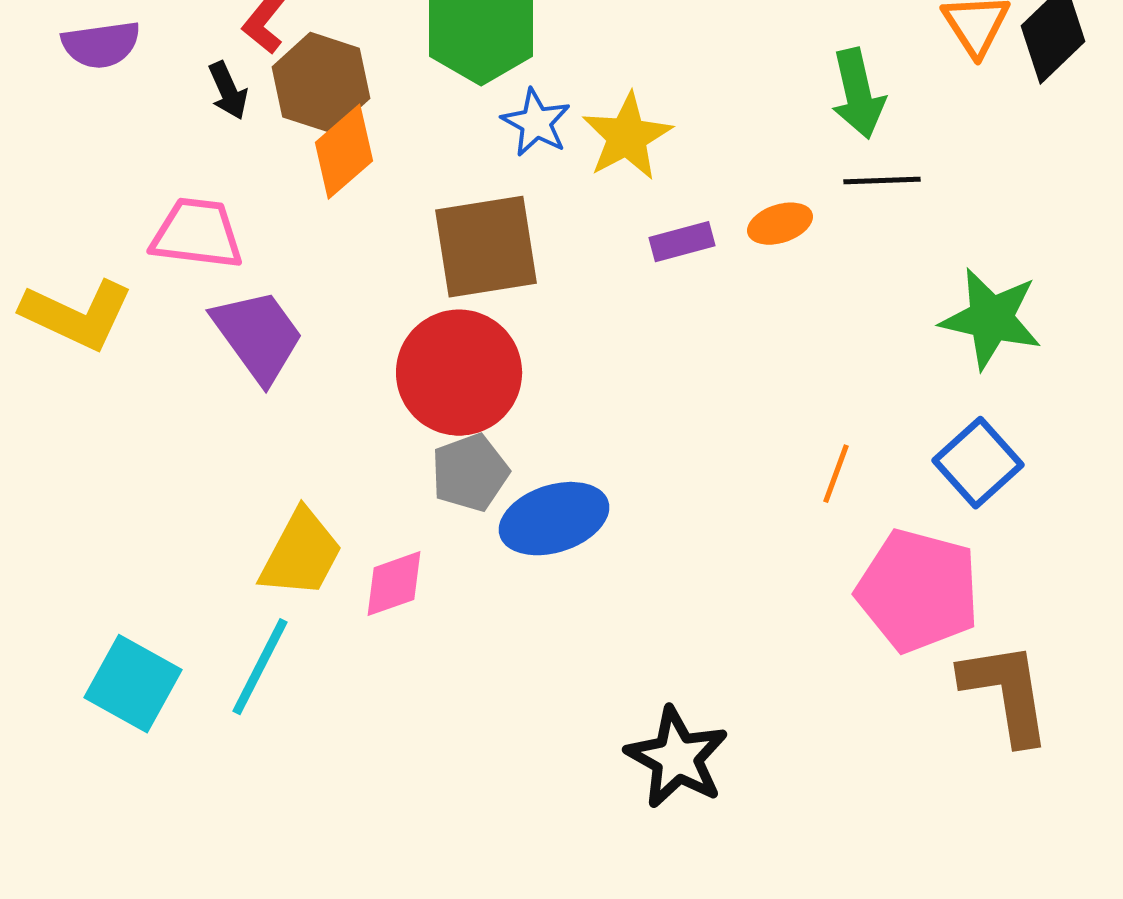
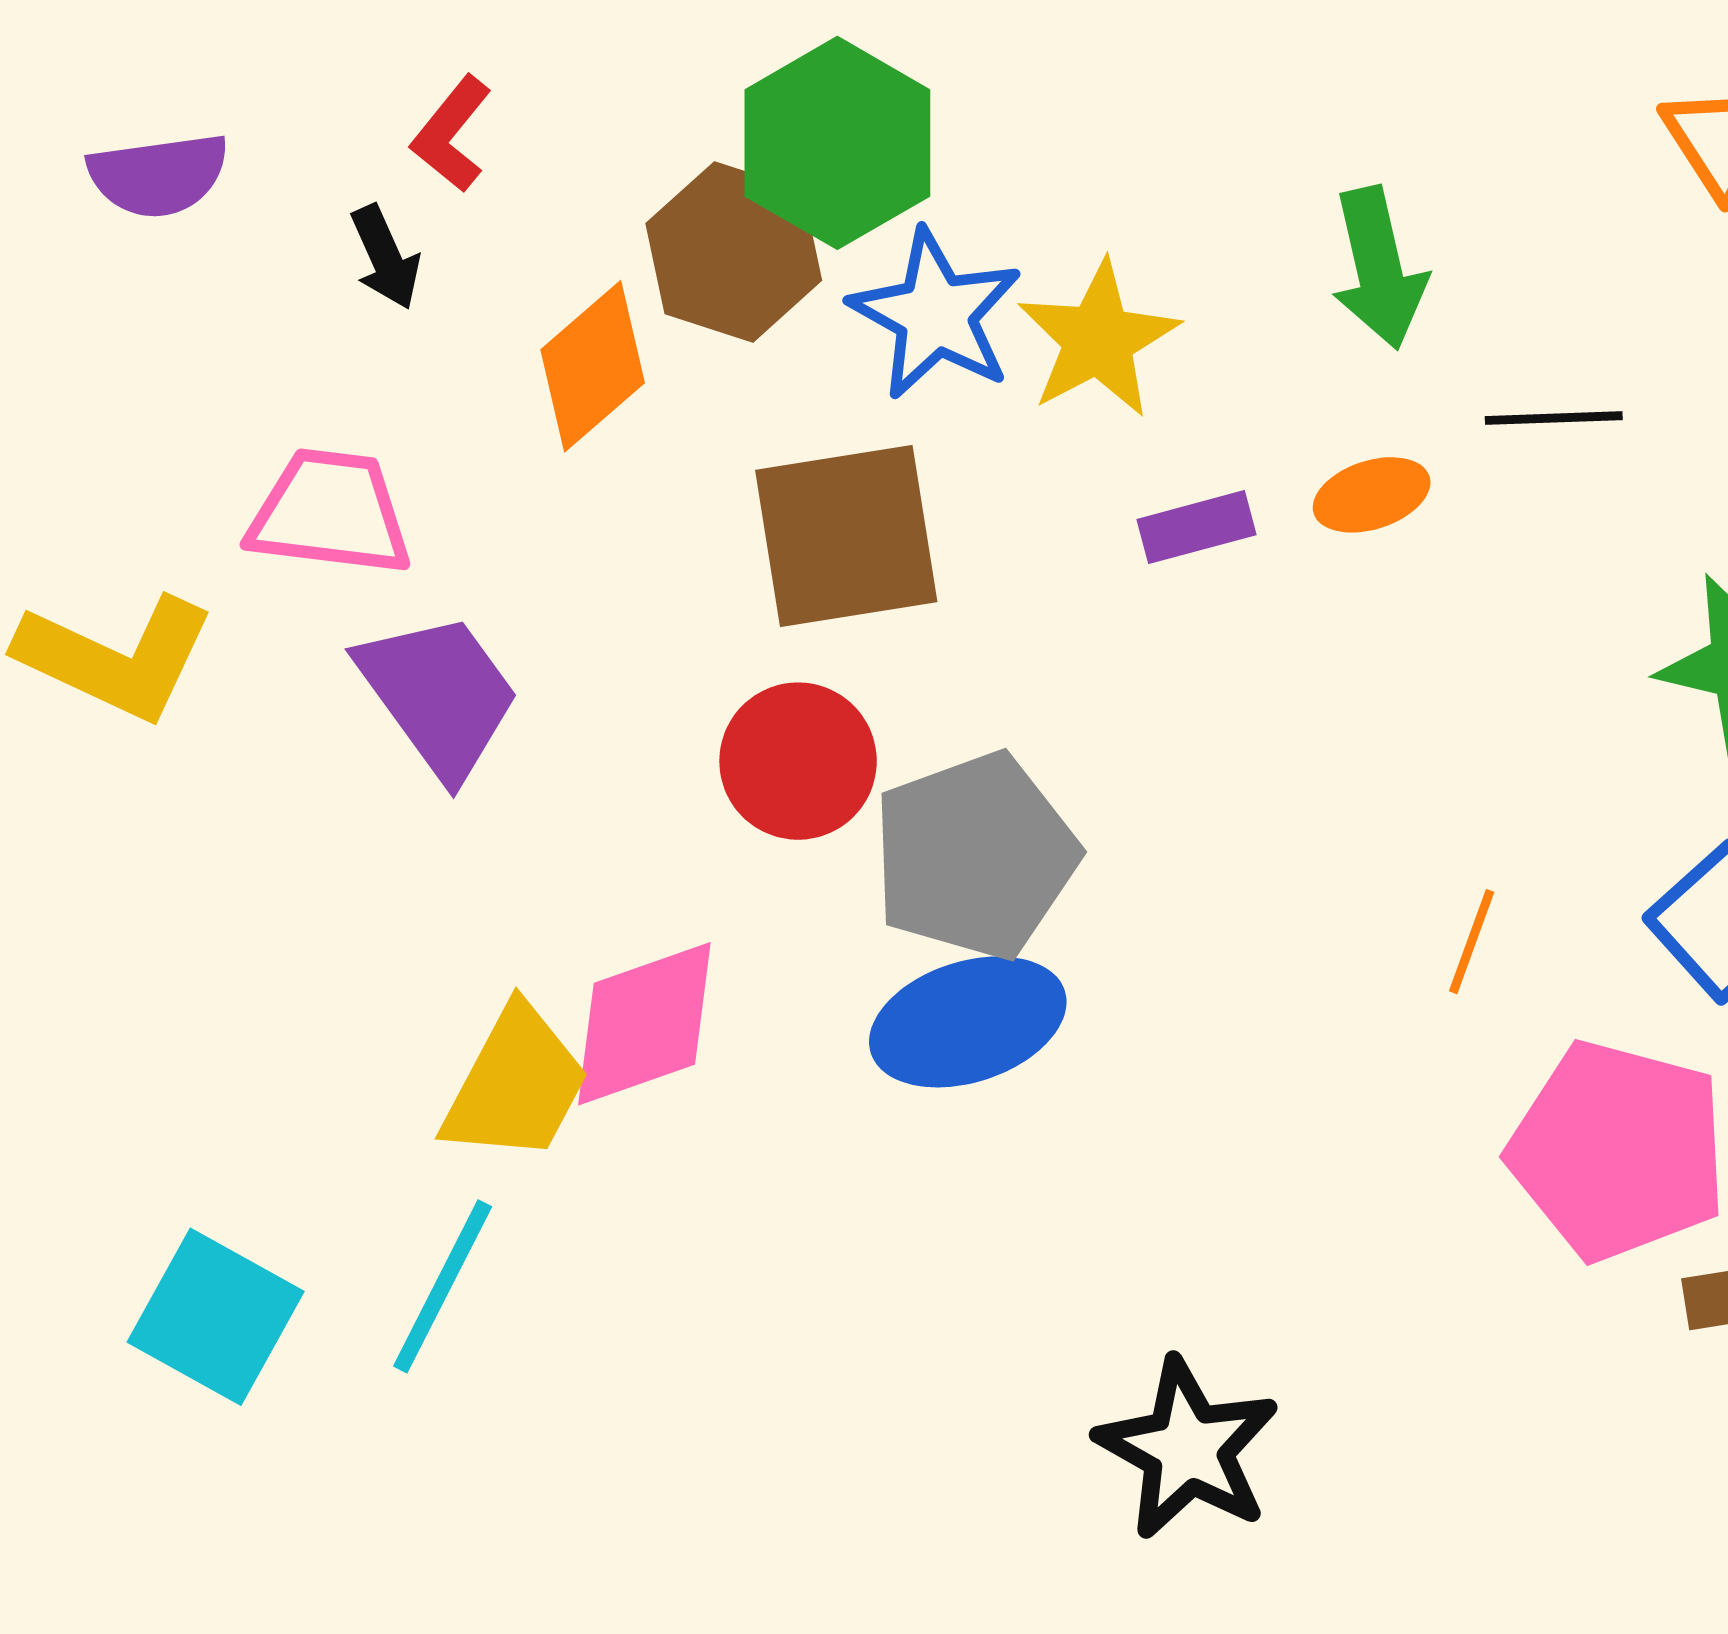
brown hexagon: (321, 83) -> (734, 252), moved
green arrow: (858, 94) -> (1379, 268), moved
blue star: (536, 123) -> (936, 314), size x1.4
red circle: (459, 373) -> (798, 761), size x0.7
gray pentagon: (470, 473) -> (975, 856), moved, size x1.5
pink diamond: (394, 584) -> (644, 1024), moved, size x1.4

